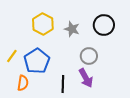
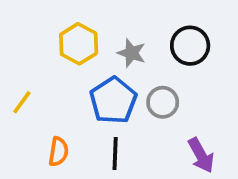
blue pentagon: (37, 61) -> (113, 100), moved
purple arrow: (86, 78) -> (201, 155), moved
orange semicircle: (23, 83) -> (58, 152), moved

